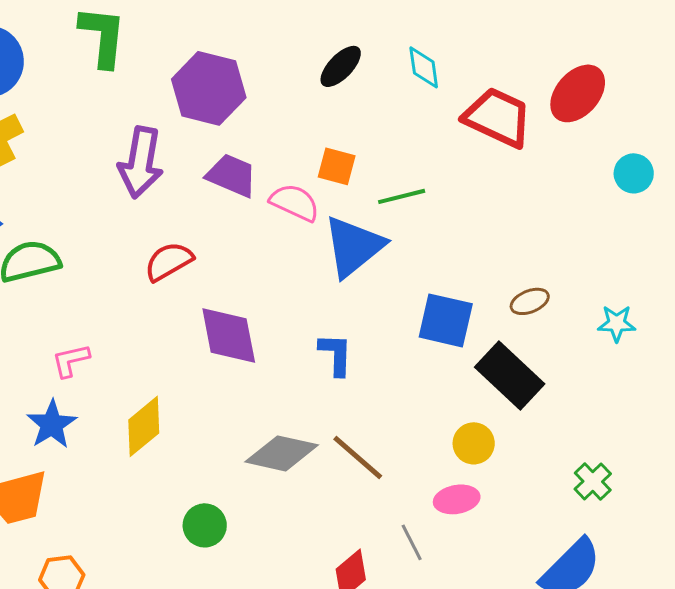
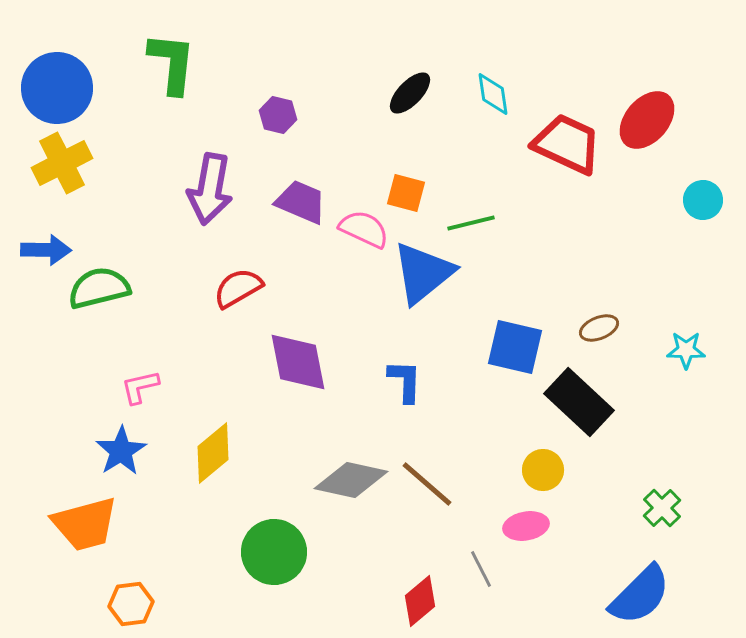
purple hexagon: (209, 88) -> (278, 115), size x0.5
green circle: (205, 525) -> (274, 552), size x1.5

